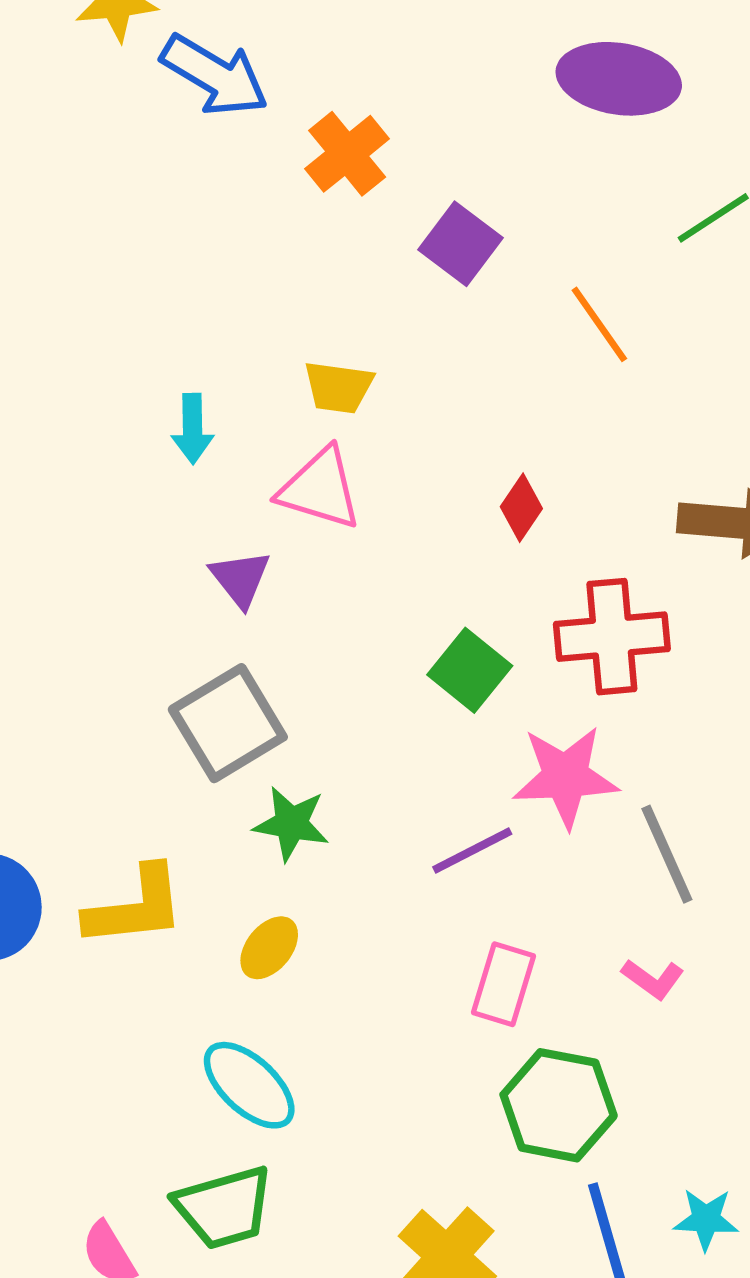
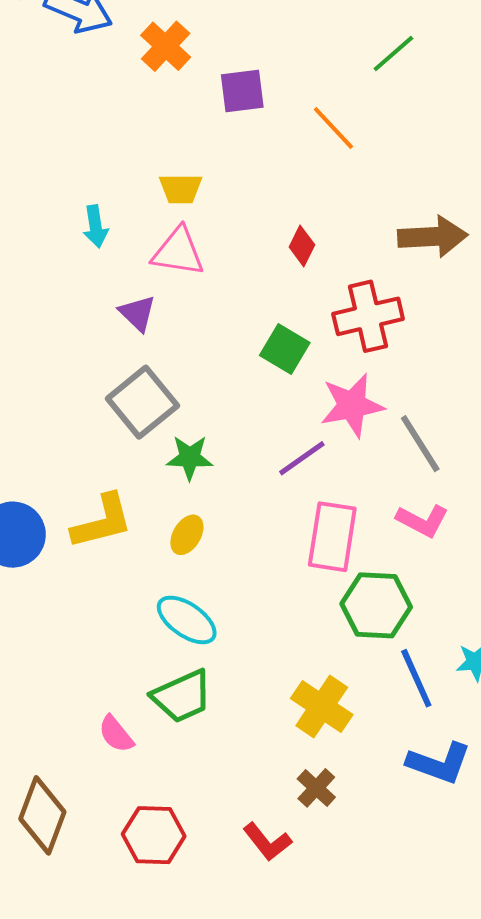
purple square: (460, 244) -> (242, 91), turned -36
pink L-shape: (653, 979) -> (423, 521), size x1.4
pink rectangle: (503, 984) -> (332, 537), size x1.4

